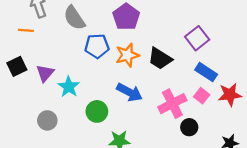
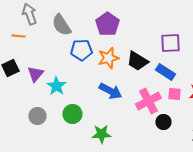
purple square: (197, 38) -> (170, 43), turned 35
blue rectangle: (206, 72) -> (165, 72), moved
pink square: (202, 96) -> (174, 94), turned -32
green circle: (97, 111) -> (72, 114), moved

